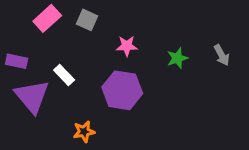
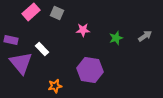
gray arrow: (222, 55) -> (145, 36), turned -96
purple hexagon: (122, 90) -> (90, 70), moved

